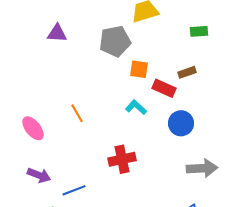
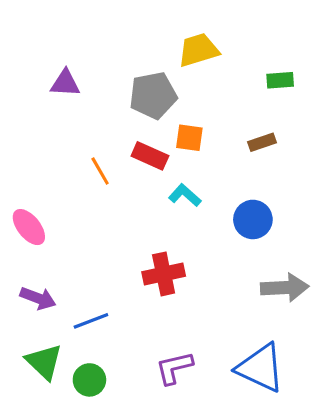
red rectangle: (164, 88) -> (150, 156), moved
orange line: (77, 113) -> (100, 171), moved

